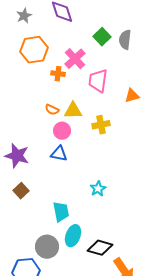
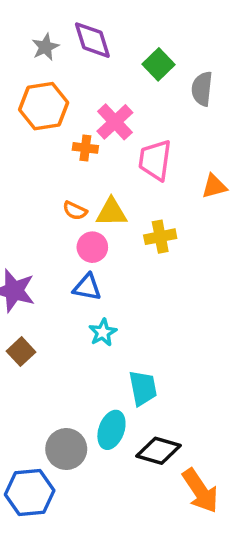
gray star: (24, 16) -> (45, 47), moved
green square: (102, 37) -> (158, 64), moved
cyan star: (98, 189) -> (103, 332), moved
cyan trapezoid: (61, 212) -> (143, 388), moved

